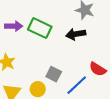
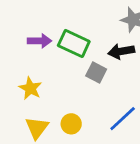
gray square: (54, 74) -> (96, 72), moved

